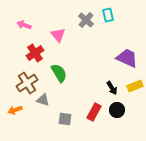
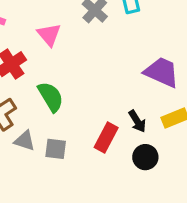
red rectangle: (94, 112) -> (106, 138), moved
gray square: (65, 119) -> (56, 149), moved

